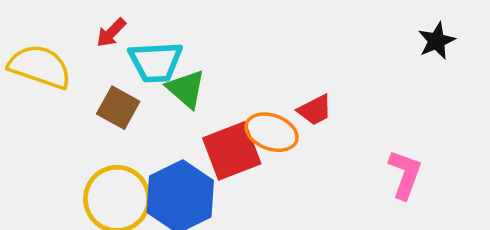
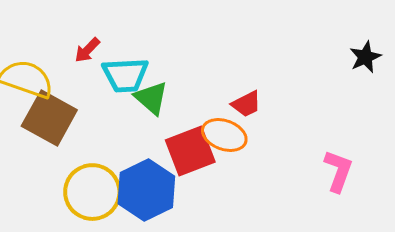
brown square: (118, 108) -> (49, 118), moved, size x1.5
red trapezoid: (315, 110) -> (246, 104), moved

